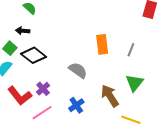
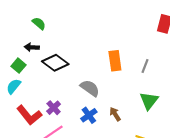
black diamond: (34, 55) -> (55, 63), moved
brown arrow: (110, 96) -> (115, 114), moved, size x0.6
blue cross: (76, 105) -> (89, 115), moved

